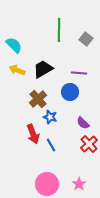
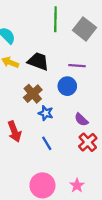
gray square: (86, 39) -> (85, 29), size x1.5
black trapezoid: (43, 69) -> (38, 61), turned 50
red arrow: (33, 134) -> (14, 131), moved

